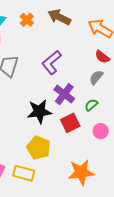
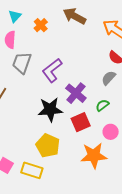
orange cross: (27, 20) -> (41, 25), moved
purple L-shape: (51, 63) -> (52, 70), moved
orange star: (81, 172) -> (94, 156), moved

